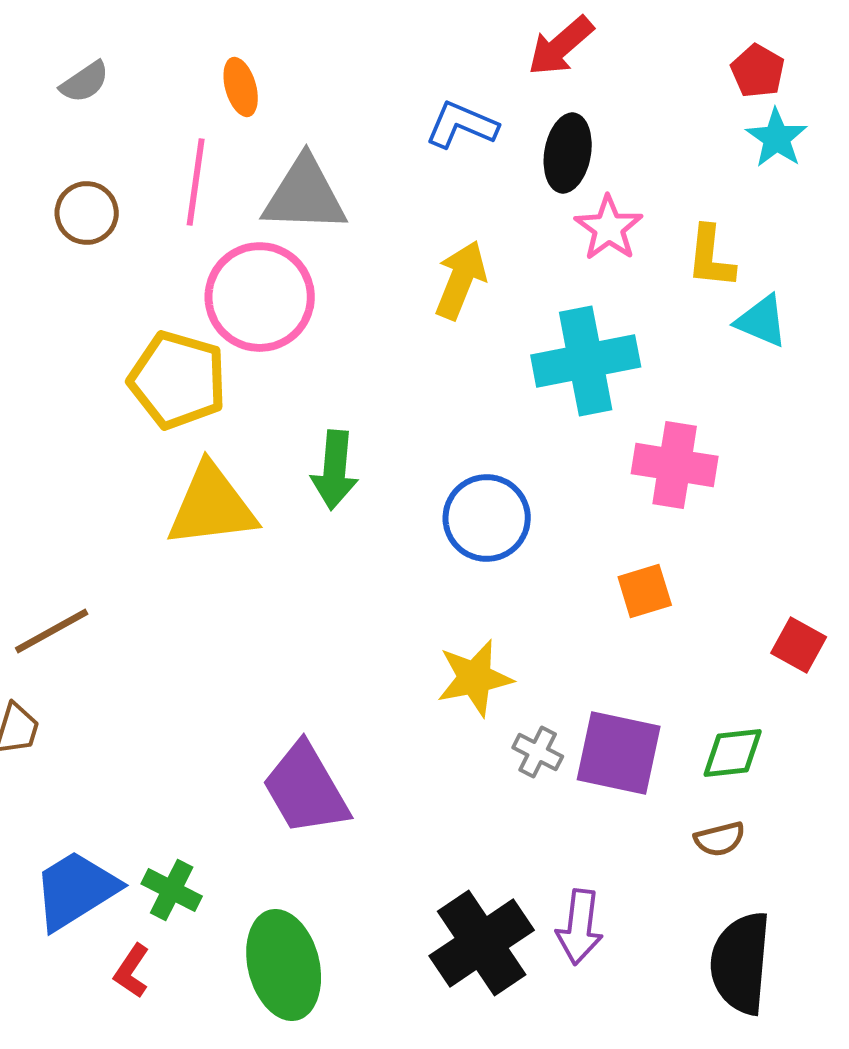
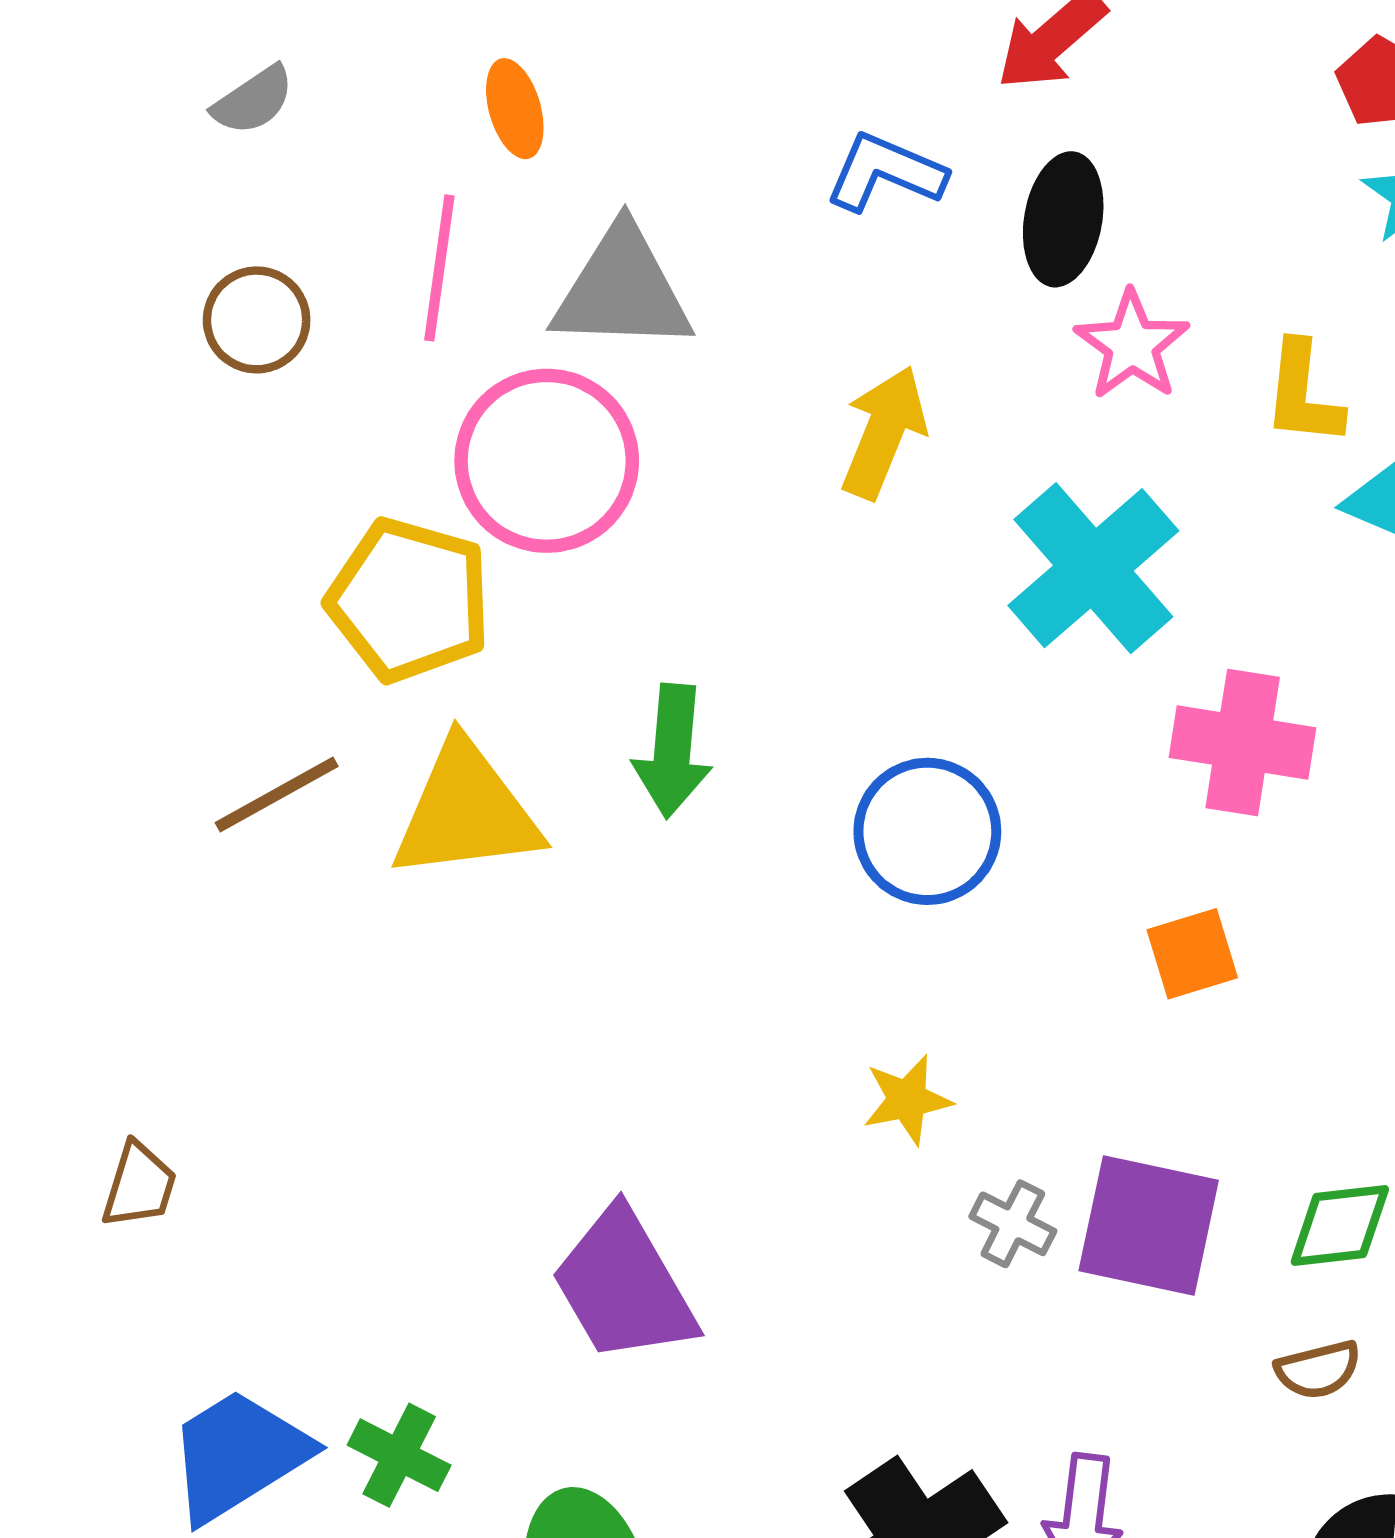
cyan cross: (586, 361) -> (1093, 568), turned -30
brown line: (52, 631) -> (277, 795), moved
yellow star: (475, 678) -> (907, 1100), size x0.7

